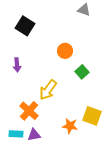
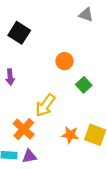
orange star: (70, 126) -> (70, 135), moved

